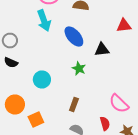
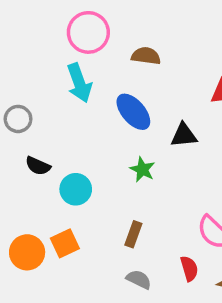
black semicircle: (11, 62) -> (38, 166), moved
orange circle: (15, 104) -> (27, 252), moved
orange square: (36, 120) -> (65, 243), moved

